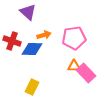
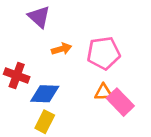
red cross: (12, 41) -> (17, 75), moved
blue diamond: (32, 49) -> (45, 94), moved

